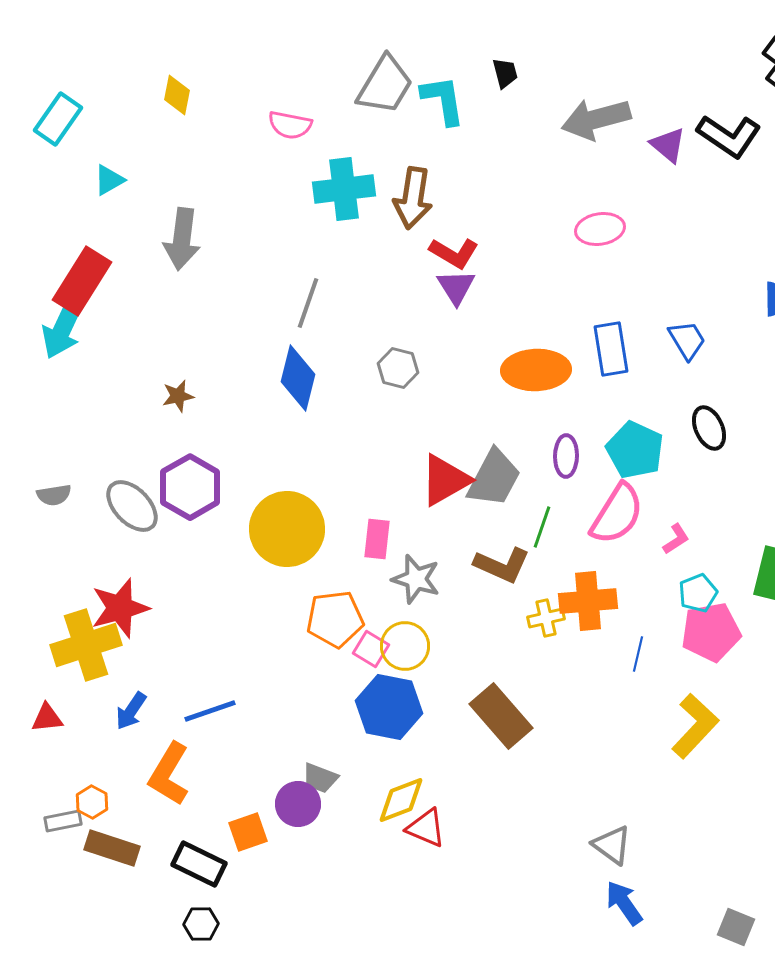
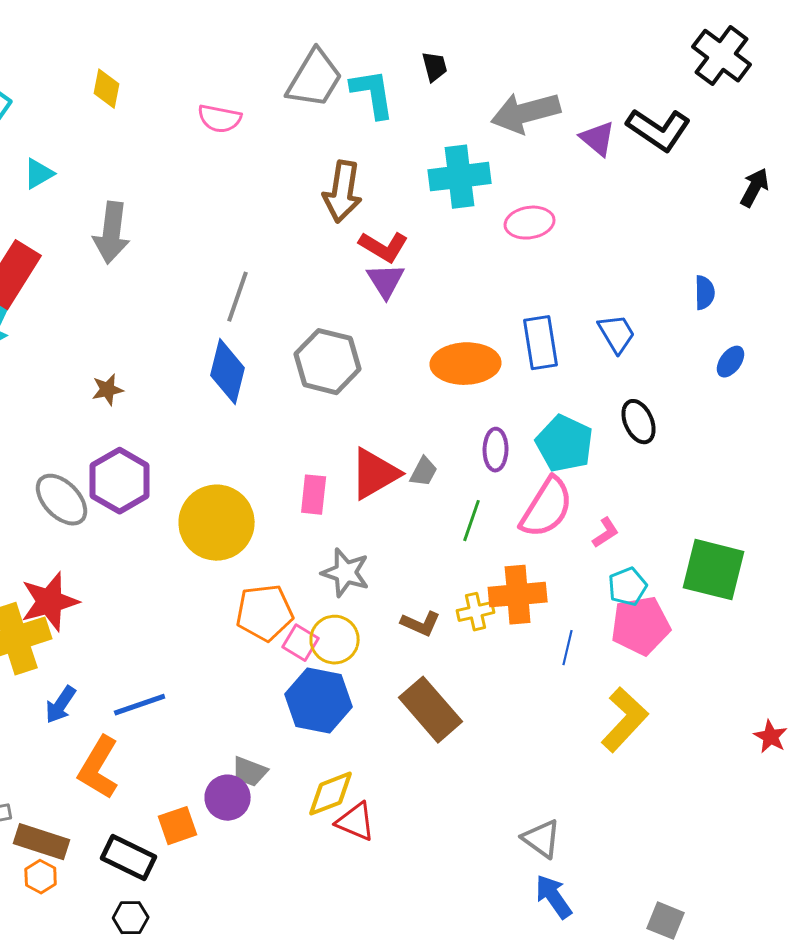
cyan cross: (344, 189) -> (460, 177), moved
gray hexagon: (398, 368) -> (328, 362), size x1.6
gray trapezoid: (494, 478) -> (424, 472), size x0.5
pink rectangle: (377, 539) -> (314, 495), moved
brown L-shape: (502, 565) -> (421, 624), moved, size x0.7
orange hexagon: (92, 802) -> (41, 877), moved

